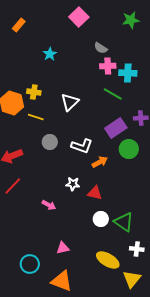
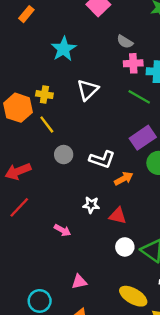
cyan star: (50, 54) -> (64, 49), size x1.5
white triangle: (70, 102) -> (88, 90), moved
yellow line: (36, 117) -> (47, 125), turned 35

